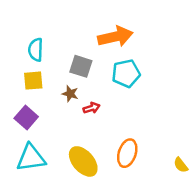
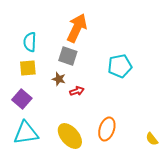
orange arrow: (115, 37) -> (77, 28), moved, turned -52
cyan pentagon: (126, 73) -> (120, 66), moved

